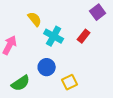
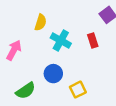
yellow semicircle: (35, 19) -> (41, 22), turned 56
red rectangle: (84, 36) -> (93, 41), turned -56

